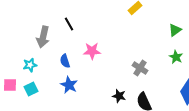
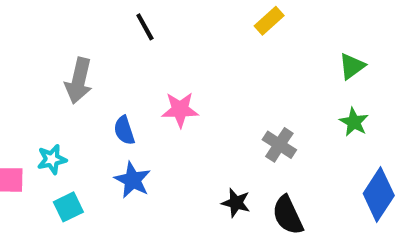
black line: (69, 24) -> (145, 27), moved
cyan star: (30, 65) -> (52, 159), moved
cyan square: (31, 89) -> (68, 207), moved

